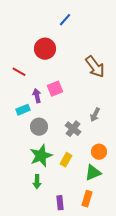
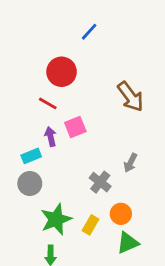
red line: (19, 72) -> (48, 103), moved
gray circle: (39, 127) -> (30, 183), moved
orange circle: (99, 152) -> (121, 214), moved

